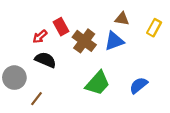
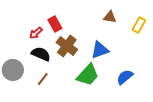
brown cross: (84, 41) -> (67, 46), moved
blue triangle: (114, 41) -> (100, 50), moved
brown line: (37, 99) -> (43, 79), moved

